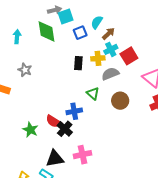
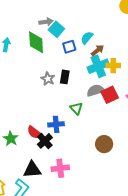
cyan square: (66, 17) -> (56, 29), turned -35
cyan cross: (111, 49) -> (98, 66), size x1.5
red square: (129, 56) -> (110, 95), moved
yellow cross: (98, 58) -> (113, 66), moved
gray star: (25, 70) -> (48, 79), moved
brown circle: (120, 101) -> (104, 144), moved

